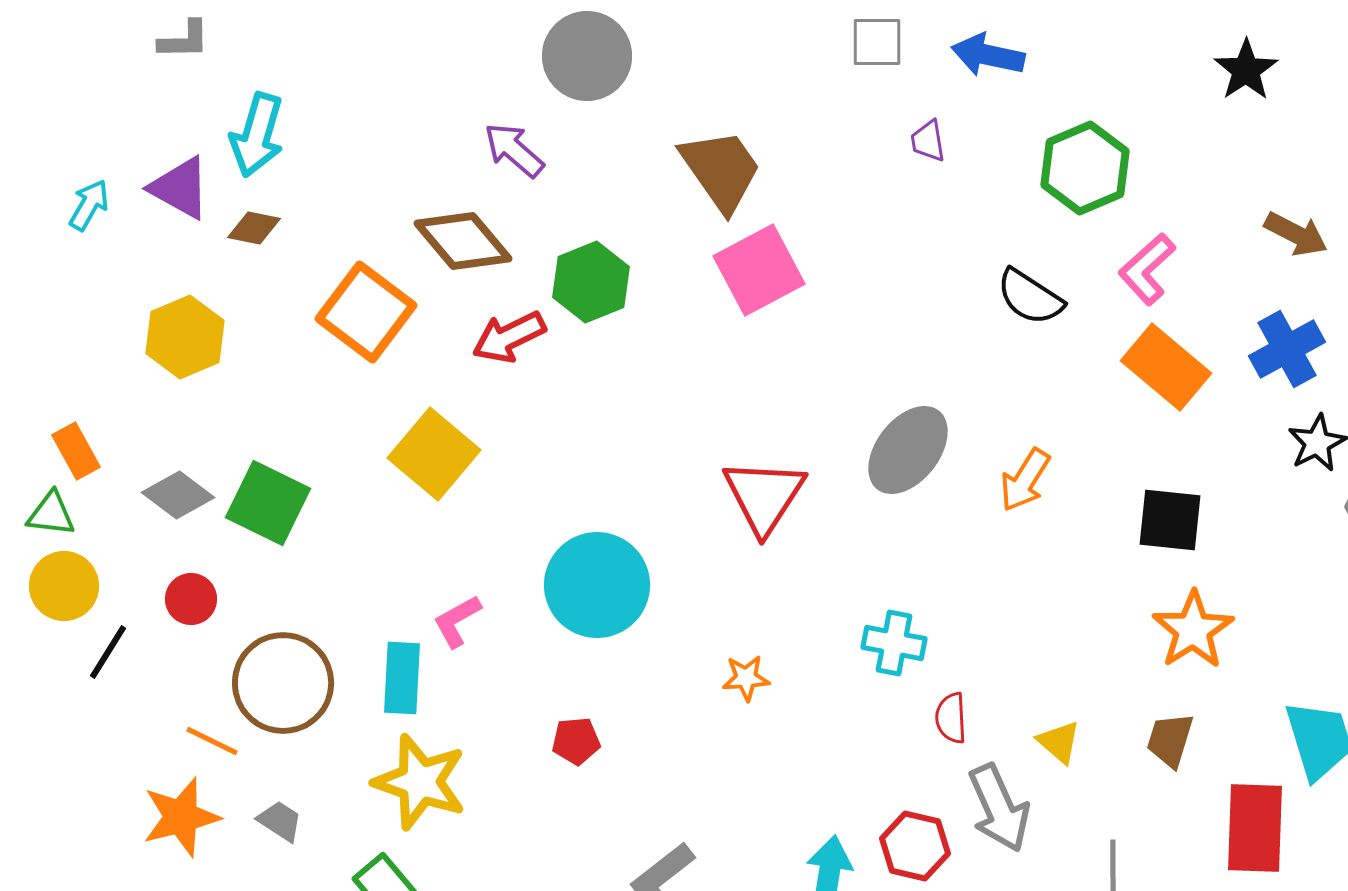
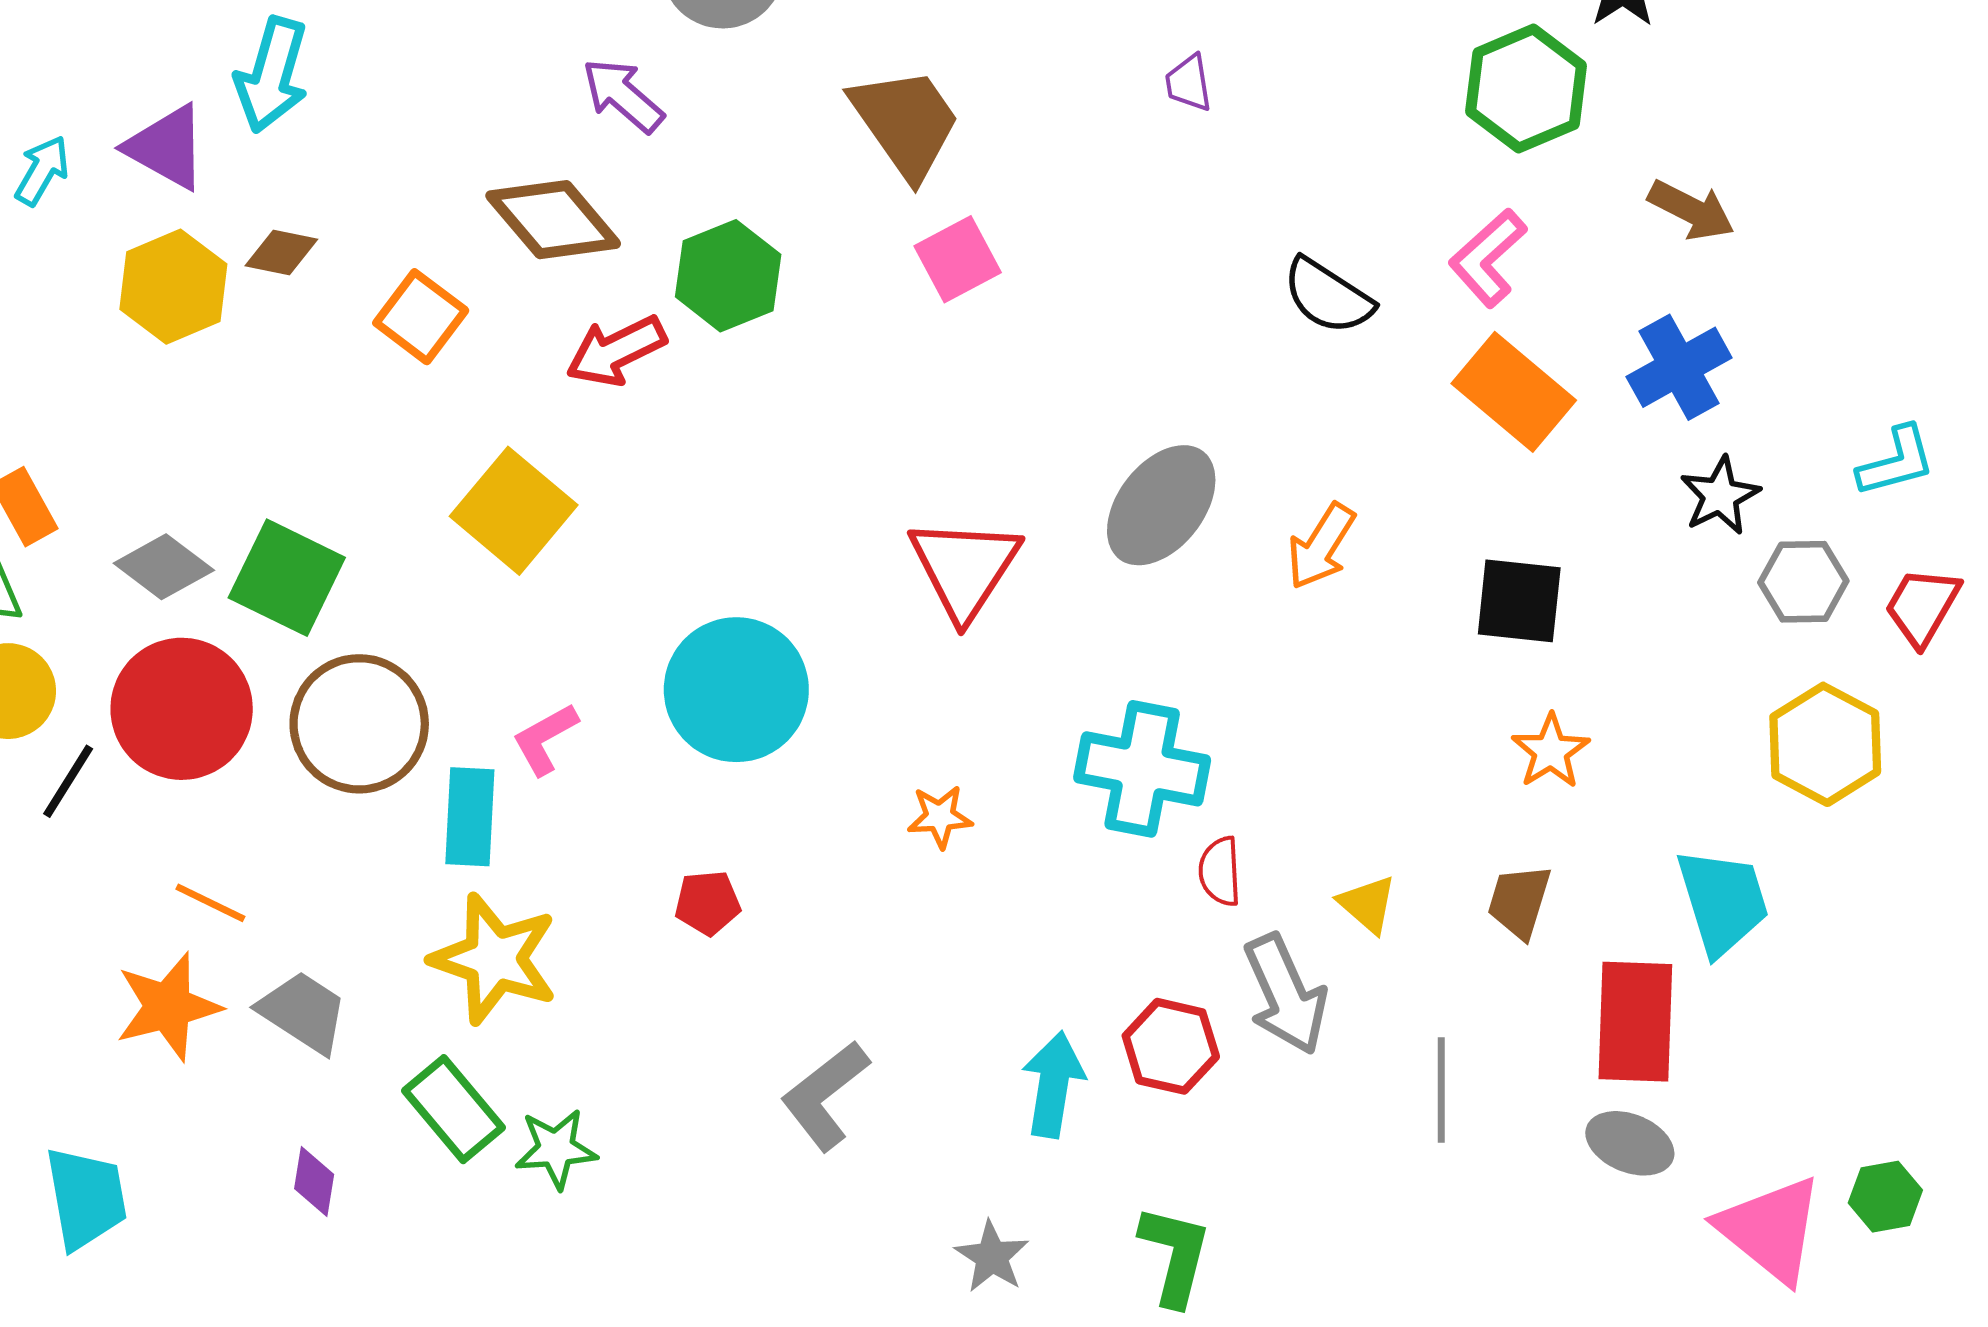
green hexagon: (1085, 168) -> (1526, 89), moved
brown diamond: (254, 228) -> (281, 252), moved
pink square: (759, 270) -> (958, 259), size x0.7
orange square: (366, 312) -> (421, 317), size x0.7
yellow hexagon: (185, 337) -> (173, 287), moved
red circle: (191, 599) -> (182, 709), size x2.0
orange star: (1193, 630) -> (1551, 751), size x0.7
cyan cross: (894, 643) -> (1142, 769), size x1.5
brown circle: (283, 683) -> (359, 724), moved
gray trapezoid: (280, 821) -> (303, 1012), size x1.5

